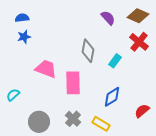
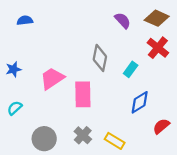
blue star: (24, 37) -> (13, 69), moved
pink trapezoid: (46, 69) -> (52, 78), turned -55
blue diamond: (112, 97) -> (140, 102), moved

